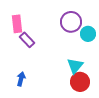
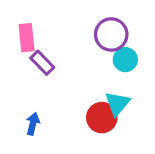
cyan circle: (88, 34) -> (125, 60), moved
red circle: (80, 82) -> (102, 118), moved

